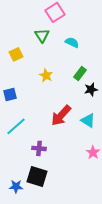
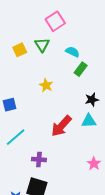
yellow square: (16, 54) -> (20, 50), moved
green rectangle: (80, 73) -> (81, 69), moved
cyan triangle: (88, 120) -> (89, 121), moved, turned -35

